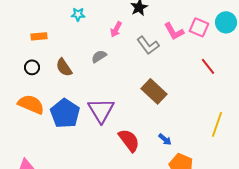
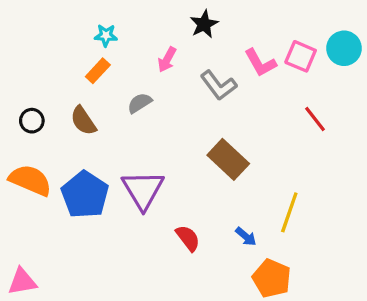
orange rectangle: (39, 36) -> (98, 71), moved, turned -42
yellow line: (217, 124) -> (289, 212), moved
red semicircle: (129, 140) -> (188, 238), size x0.7

